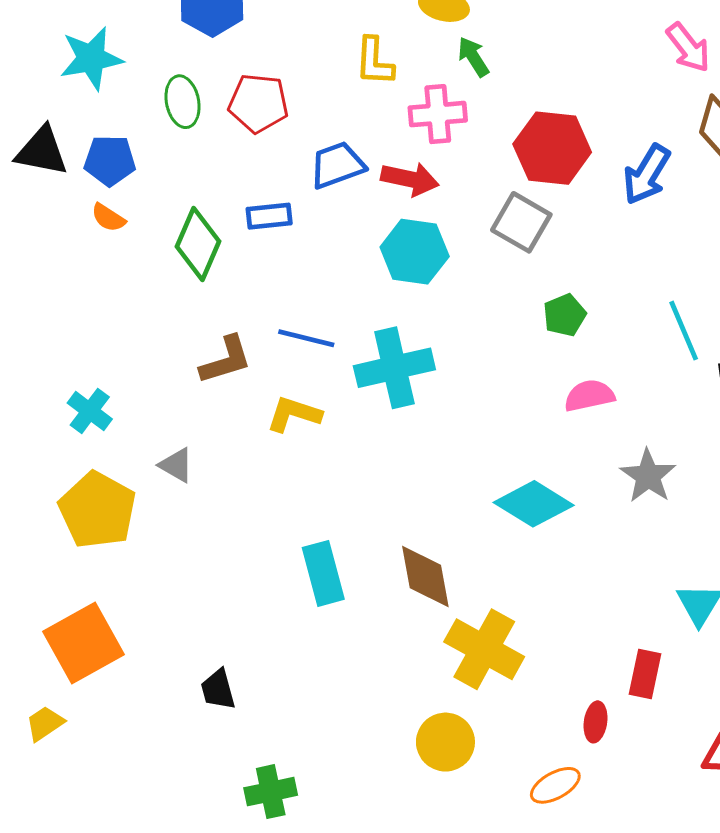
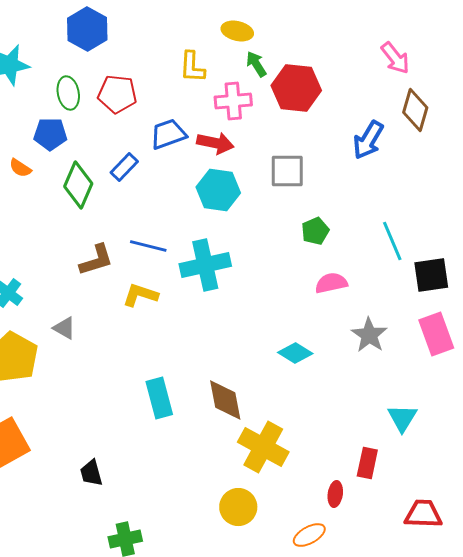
red hexagon: (552, 148) -> (296, 88), moved
blue pentagon: (110, 160) -> (50, 134), moved
blue rectangle: (269, 216) -> (124, 167), turned -40
gray square: (521, 222) -> (287, 171), turned -30
cyan diamond: (534, 504) -> (295, 353), size x0.7

